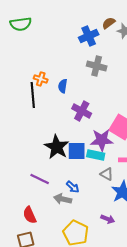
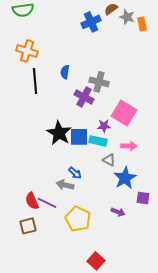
gray cross: (97, 66) -> (99, 82), moved
orange cross: (41, 79) -> (27, 51), moved, size x1.5
purple star: (102, 140) -> (104, 126), size x0.6
purple line: (40, 179) -> (47, 203), moved
purple arrow: (108, 219) -> (118, 212), moved

